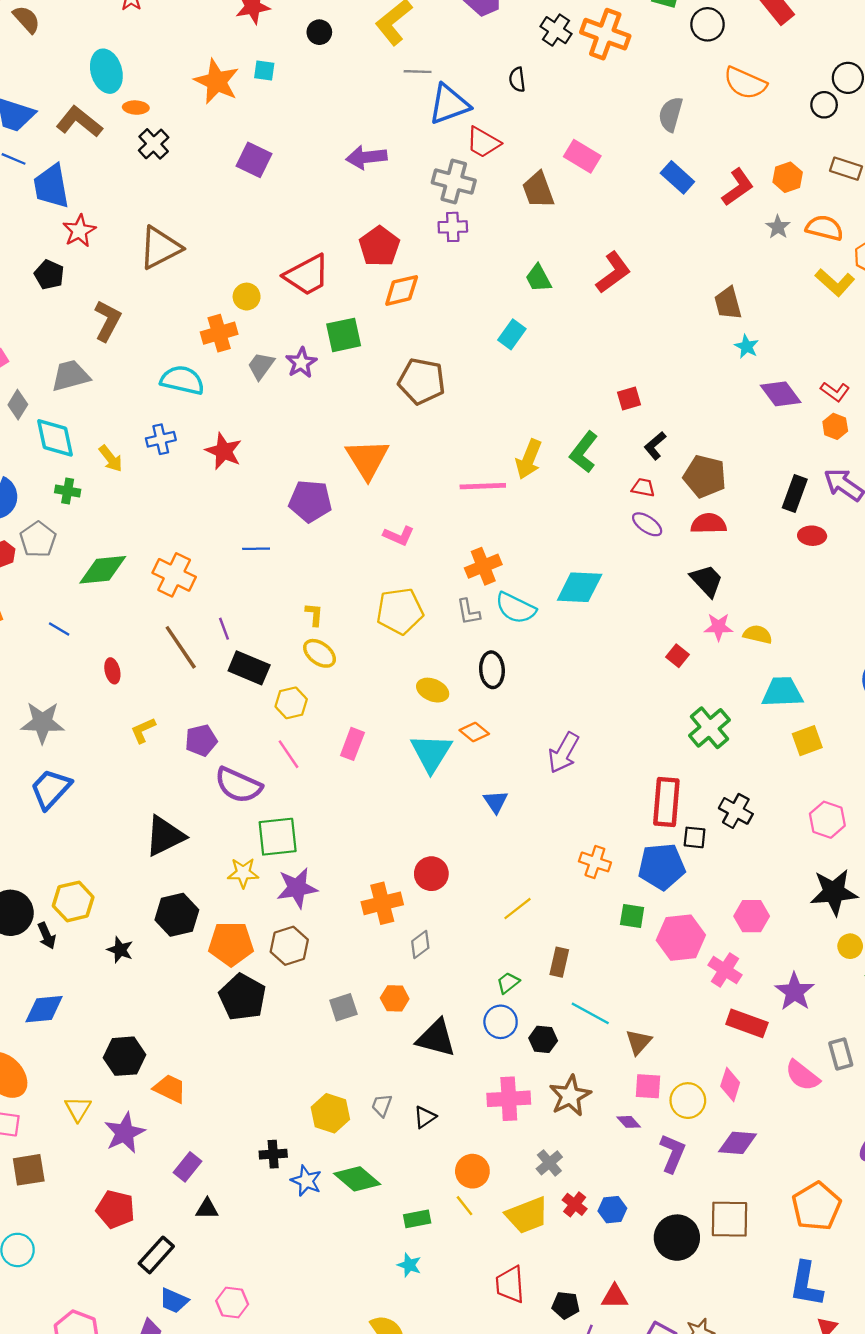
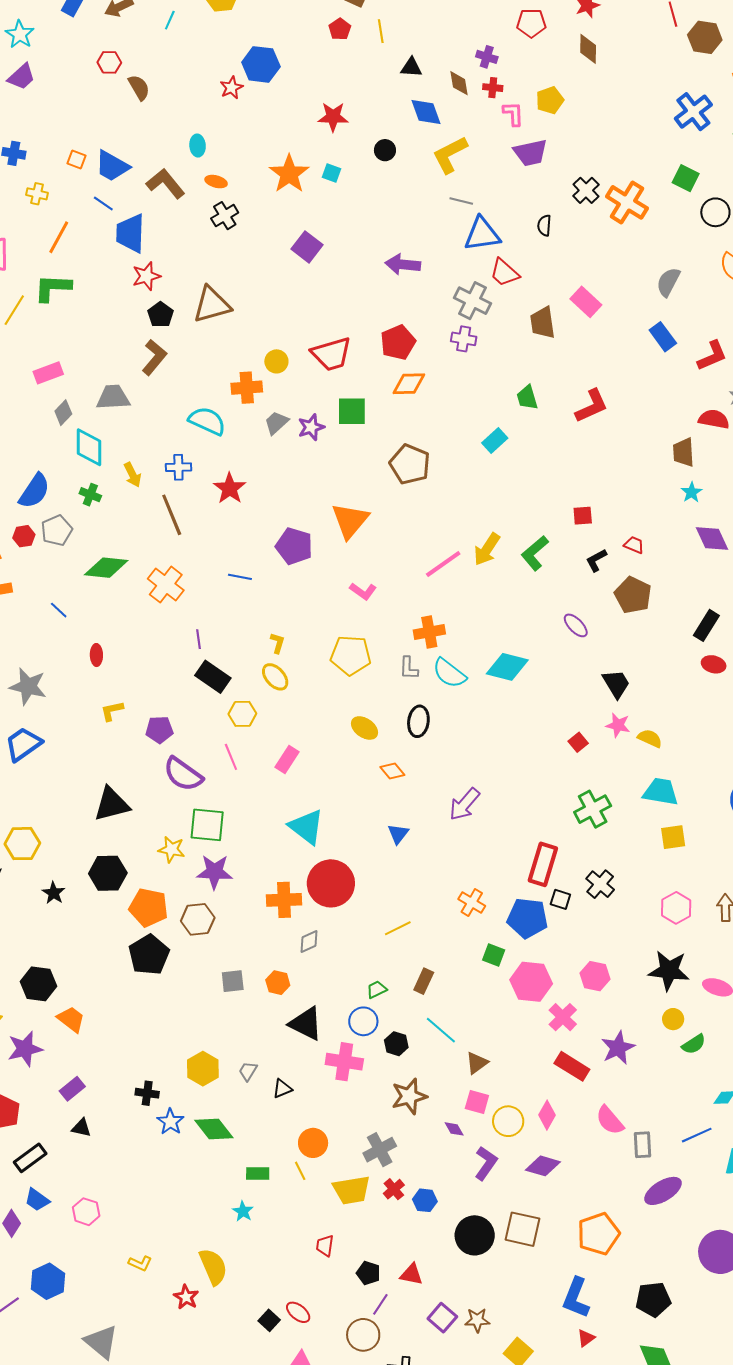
cyan ellipse: (106, 71) -> (198, 146), size x0.6
black pentagon: (49, 275) -> (161, 315), moved
pink line: (483, 486) -> (443, 564), turned -45
red trapezoid: (643, 488) -> (634, 545), moved
red semicircle: (709, 524) -> (714, 419), moved
brown line: (181, 647) -> (172, 515), moved
cyan triangle: (431, 753) -> (306, 827), moved, turned -36
red circle: (431, 874) -> (331, 883), size x1.6
gray rectangle: (841, 1054) -> (642, 1145), moved
pink cross: (509, 1099) -> (344, 1062), moved
gray cross: (549, 1163) -> (380, 1150), size x1.4
red trapezoid: (510, 1284) -> (325, 1246), size x0.7

